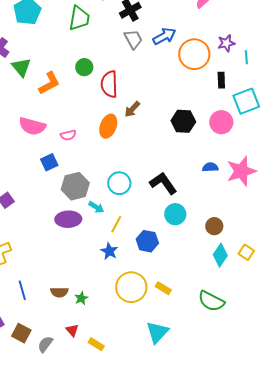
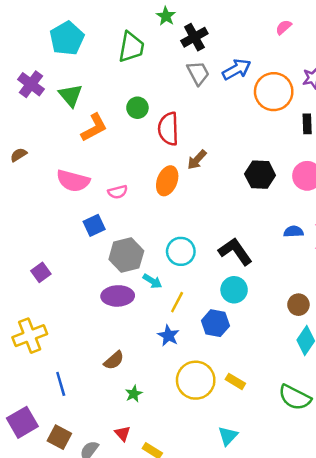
green triangle: (21, 67) -> (71, 95), moved
cyan circle: (175, 214) -> (234, 290), moved
brown semicircle: (59, 292) -> (114, 360), moved, turned -42
cyan triangle: (157, 332) -> (228, 436), size x0.7

